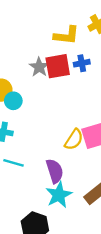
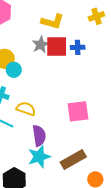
yellow L-shape: (66, 35) -> (53, 22), moved
yellow semicircle: (74, 140) -> (26, 109), moved, turned -114

